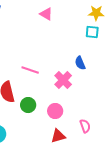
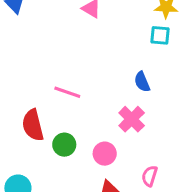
pink cross: (63, 80) -> (132, 119), moved
pink semicircle: (85, 126) -> (150, 176), turned -144

